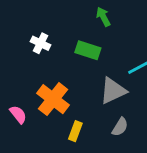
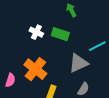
white cross: (40, 43) -> (36, 32), moved
pink semicircle: (18, 114) -> (10, 80), turned 56

